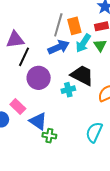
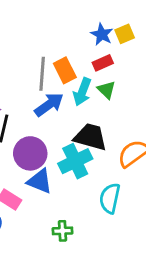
cyan cross: (68, 90) -> (75, 161), size x1.6
blue triangle: (38, 121) -> (40, 181), moved
cyan semicircle: (94, 132) -> (110, 198), moved

